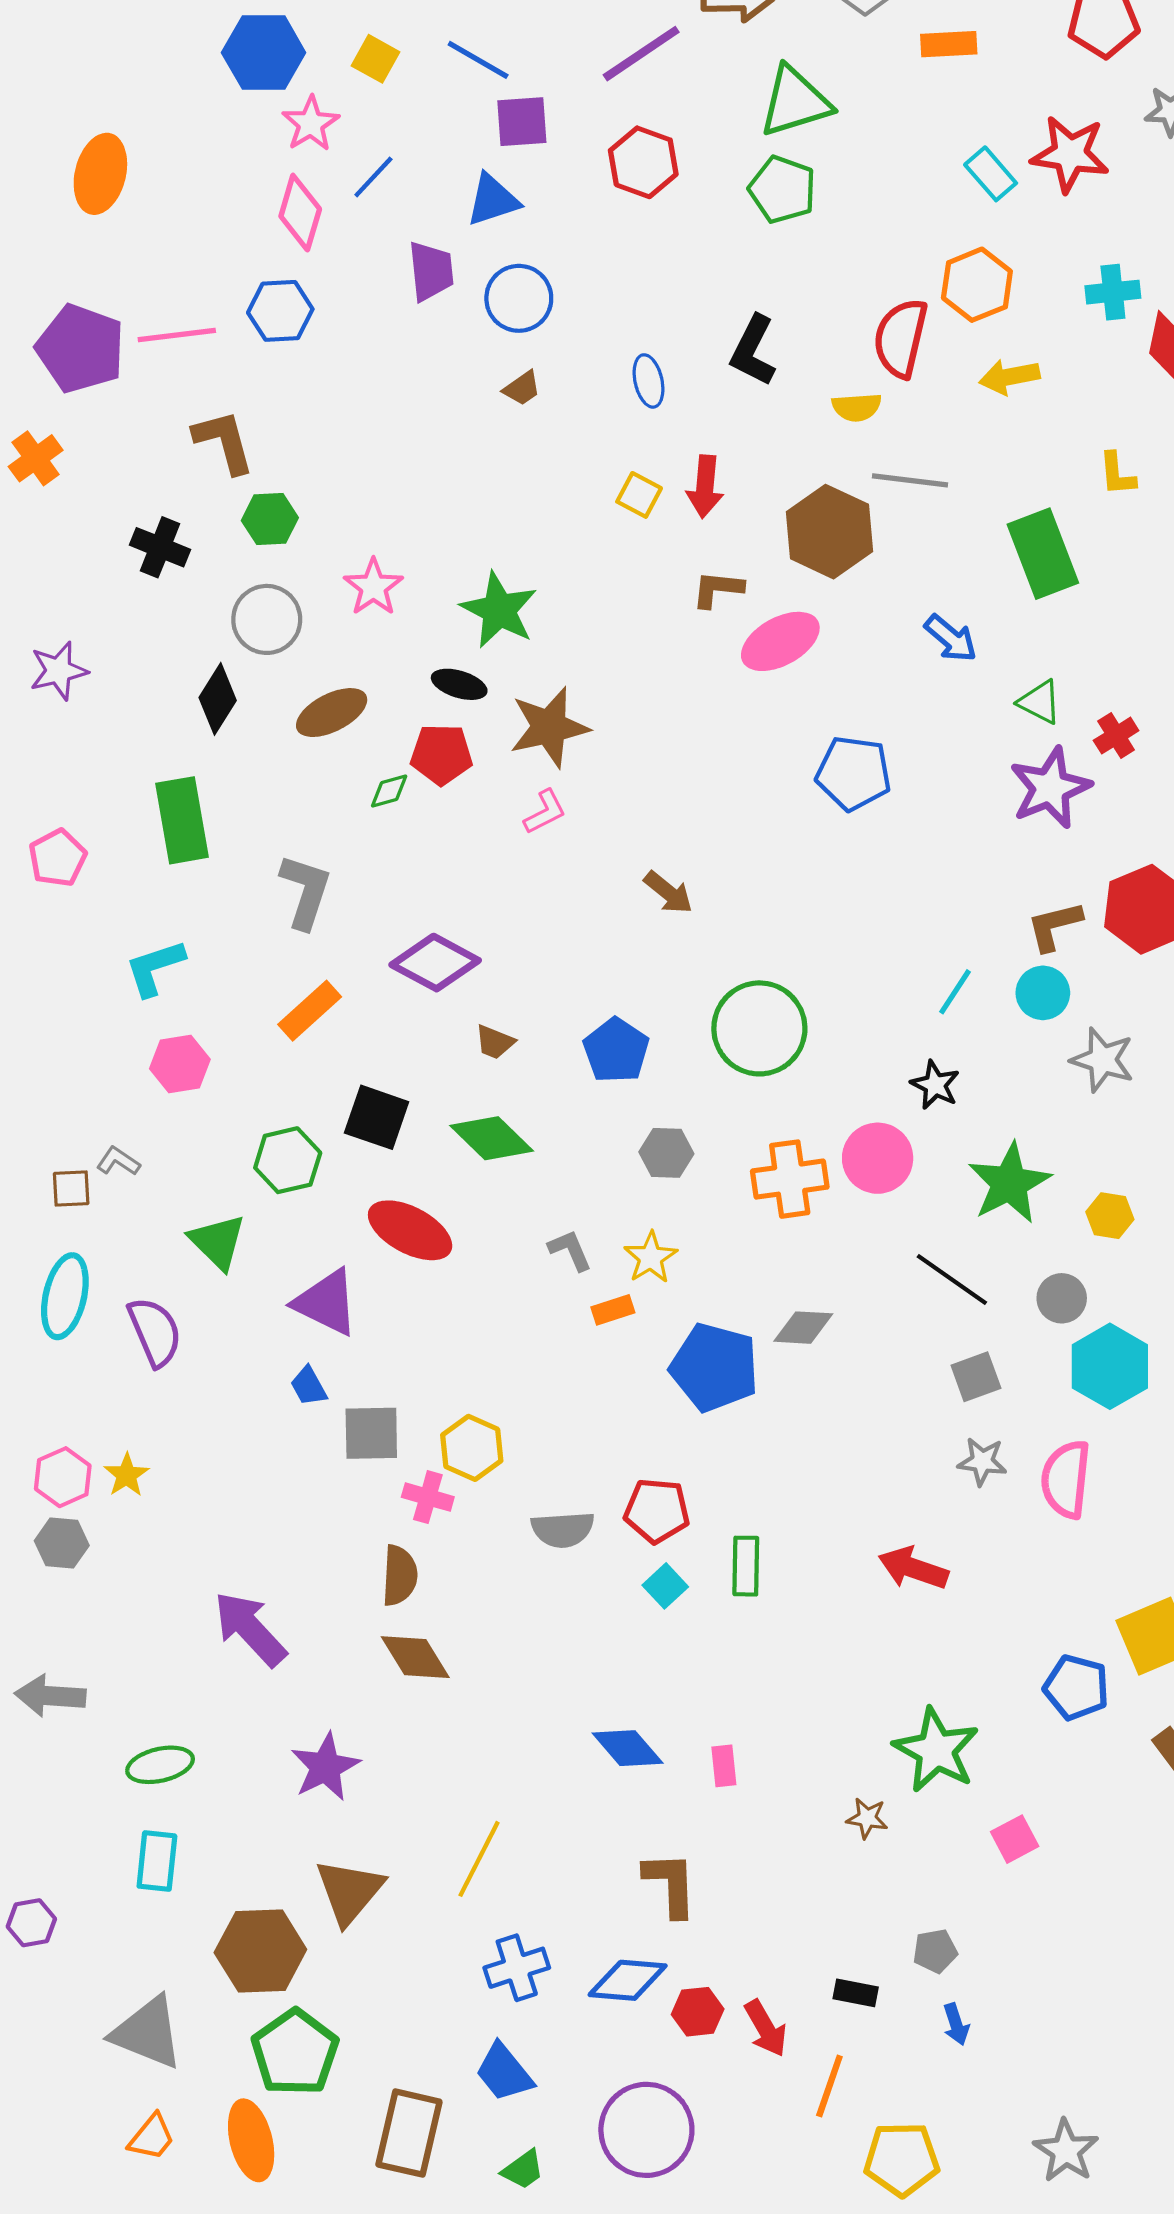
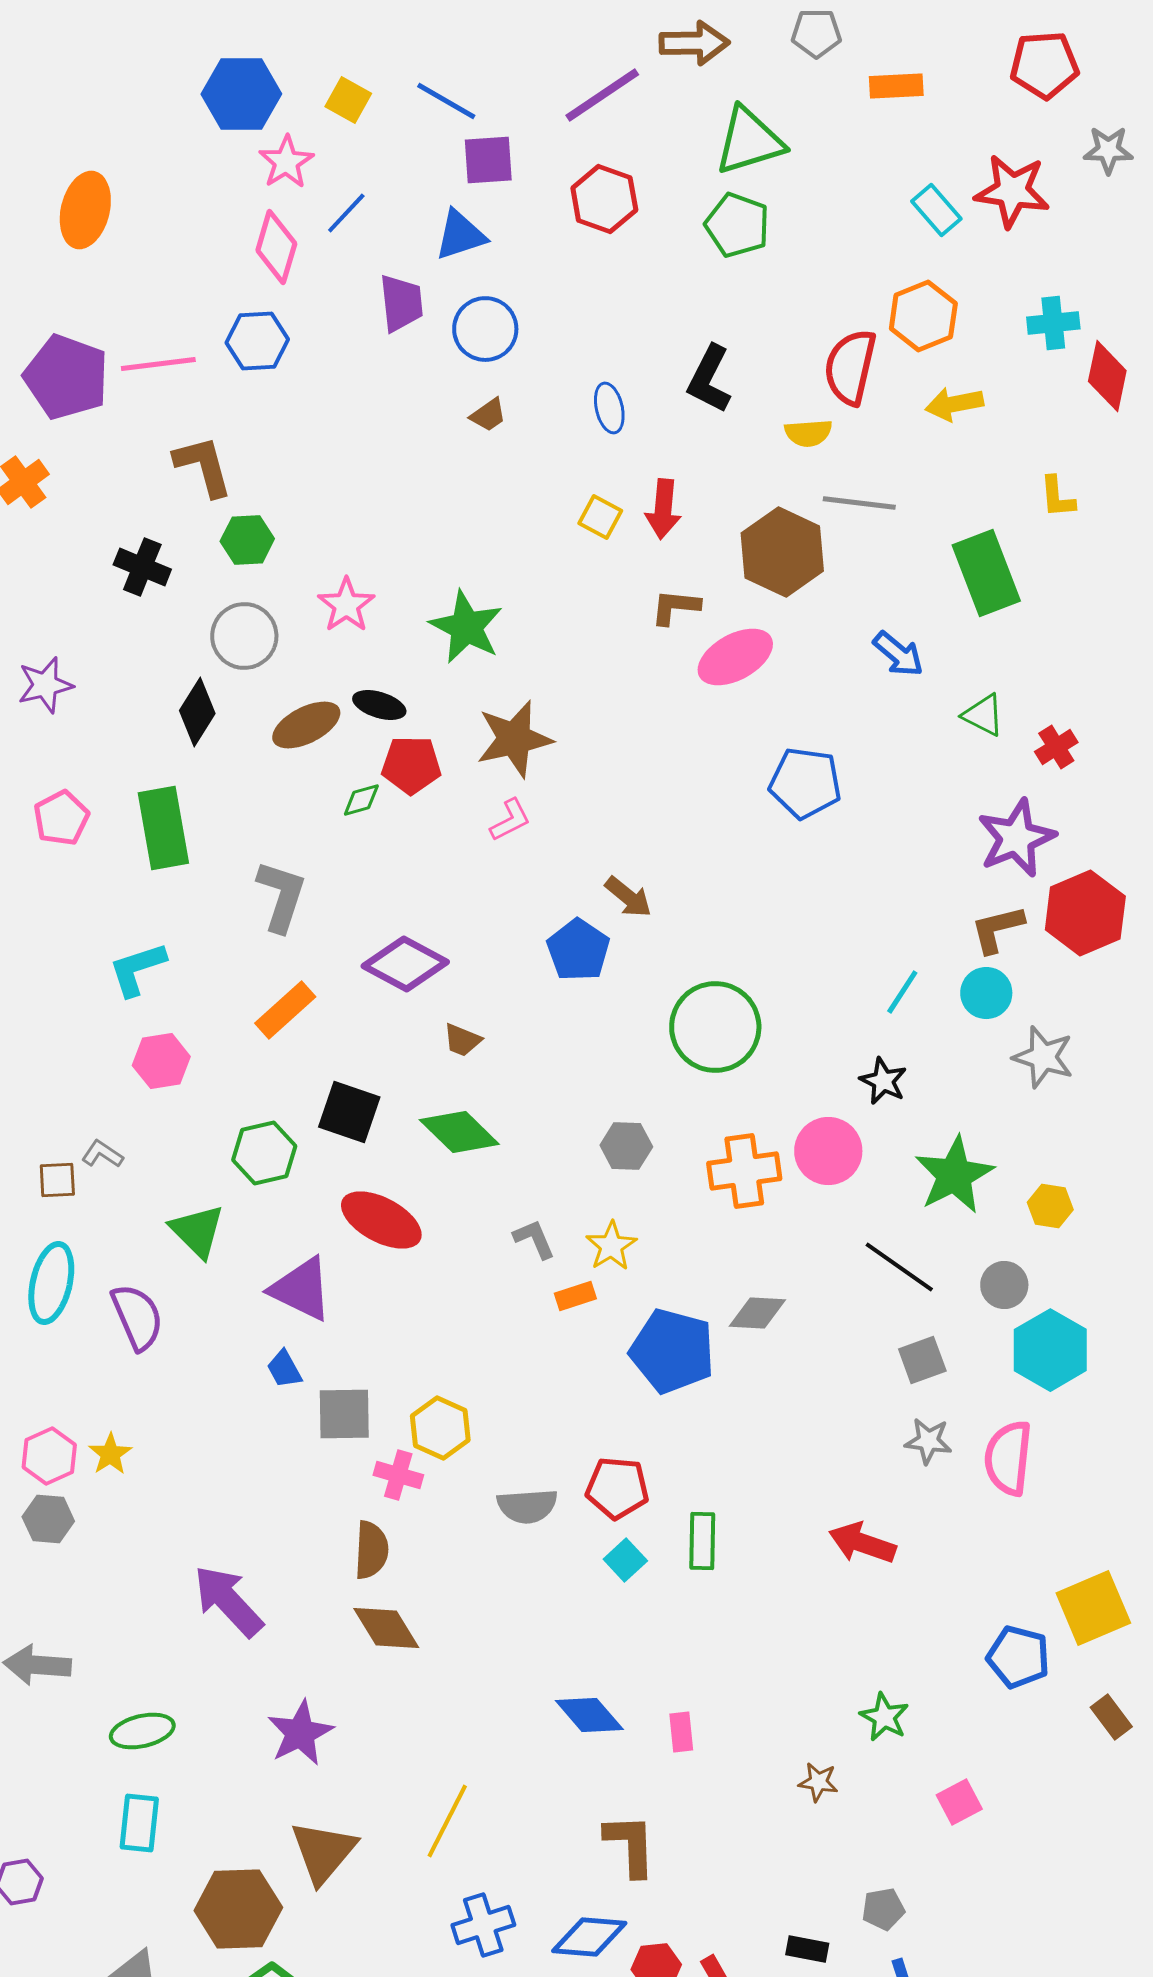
black ellipse: (459, 684) -> (379, 705), moved
purple star: (1050, 788) -> (1016, 838), moved
pink pentagon: (58, 858) -> (61, 818), moved
blue pentagon: (616, 1050) -> (578, 950), moved
green star: (936, 1750) -> (884, 1717), size x0.6

